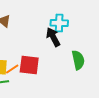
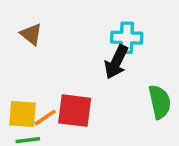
black arrow: (53, 37) -> (116, 62), turned -126

